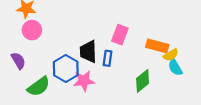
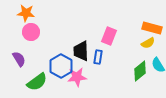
orange rectangle: (157, 46) -> (152, 28), moved
yellow semicircle: (171, 55) -> (148, 43), moved
green diamond: (143, 81) -> (140, 71), moved

